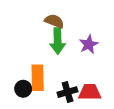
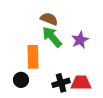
green arrow: (58, 41) -> (52, 37), turned 140
orange rectangle: (38, 78) -> (33, 57), moved

